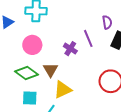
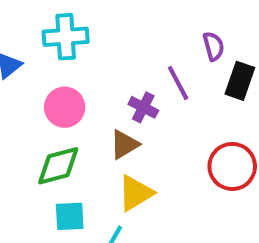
brown triangle: (51, 70) -> (124, 144), moved, turned 35
green diamond: (27, 73) -> (58, 166), turned -45

